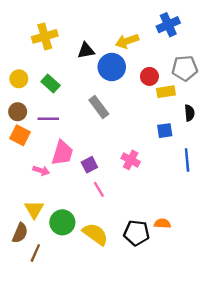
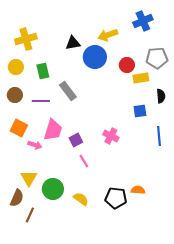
yellow cross: (45, 36) -> (26, 39), moved
green rectangle: (51, 83) -> (43, 71), turned 35
gray rectangle: (99, 107) -> (68, 91), moved
orange square: (20, 135) -> (19, 128), moved
yellow semicircle: (95, 234) -> (81, 199), size x0.7

